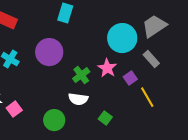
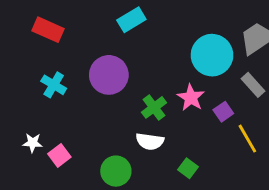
cyan rectangle: (65, 13) -> (131, 20), turned 42

